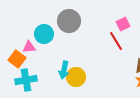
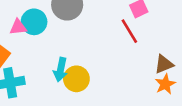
pink triangle: (29, 47) -> (18, 27), moved

